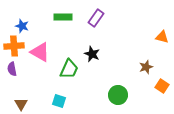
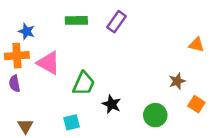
black star: (92, 54) -> (112, 104), moved
green circle: (118, 95) -> (155, 115), moved
cyan square: (59, 101) -> (72, 122), turned -32

